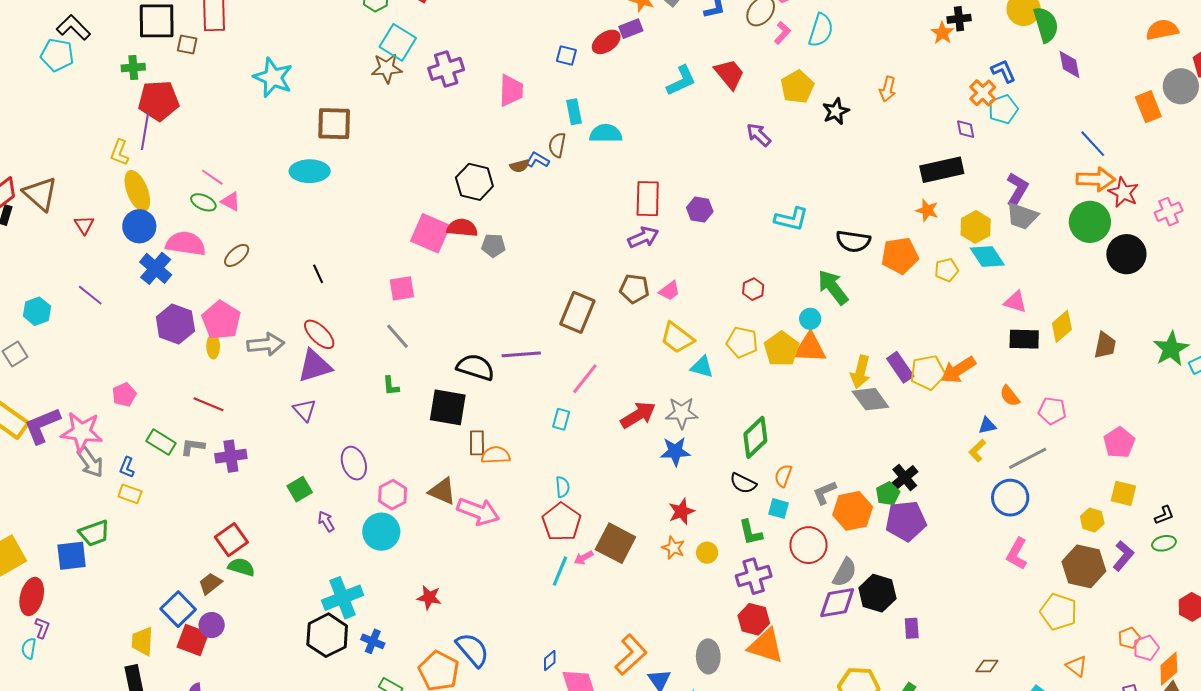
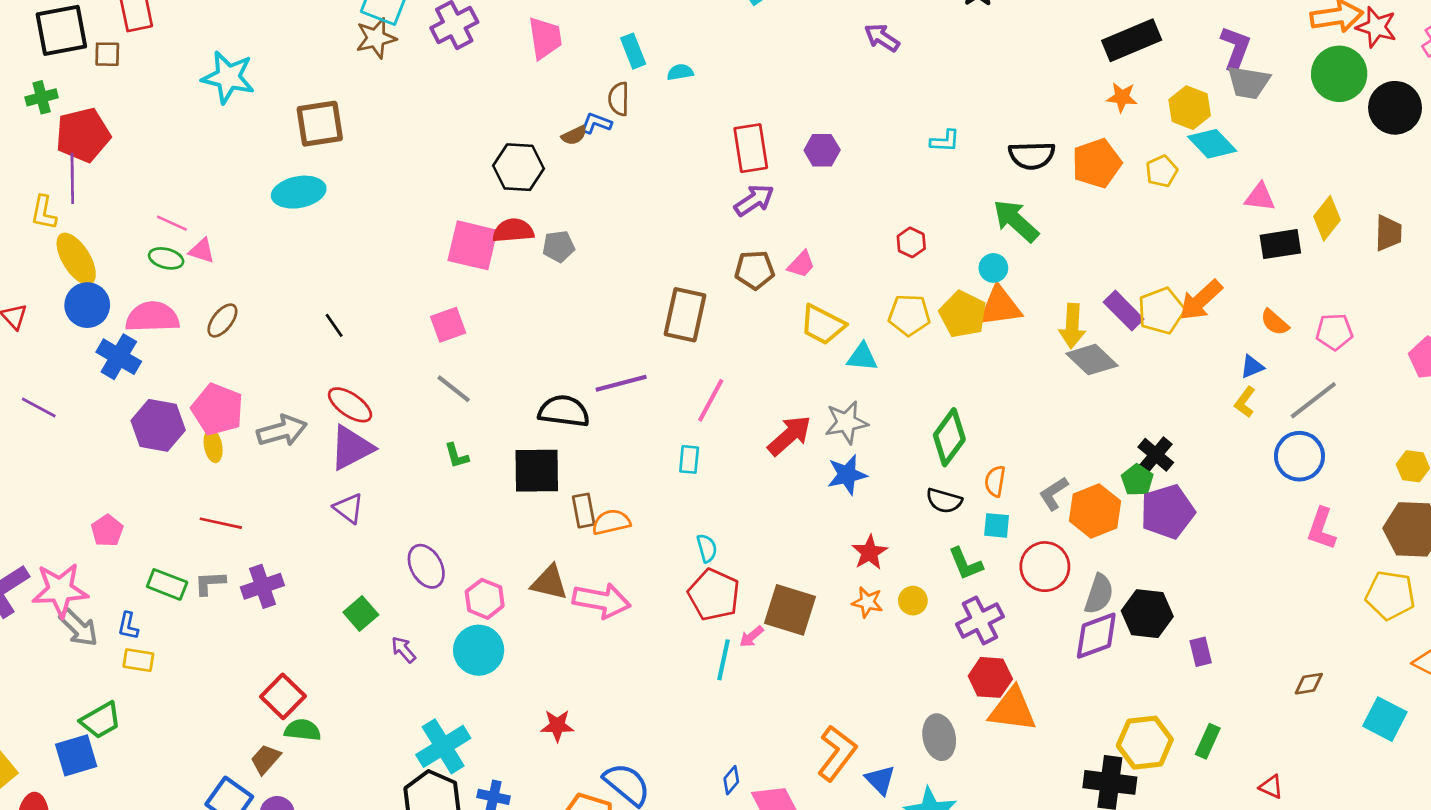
cyan semicircle: (606, 133) -> (680, 72), size x0.6
cyan L-shape: (791, 219) -> (945, 141), size x0.7

